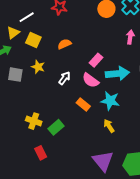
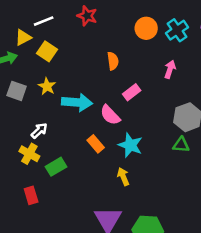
orange semicircle: (64, 44) -> (113, 61), moved, turned 96
pink rectangle: (96, 60) -> (132, 92), moved
cyan arrow: (117, 74) -> (77, 102), moved
white arrow: (64, 78) -> (39, 131), moved

